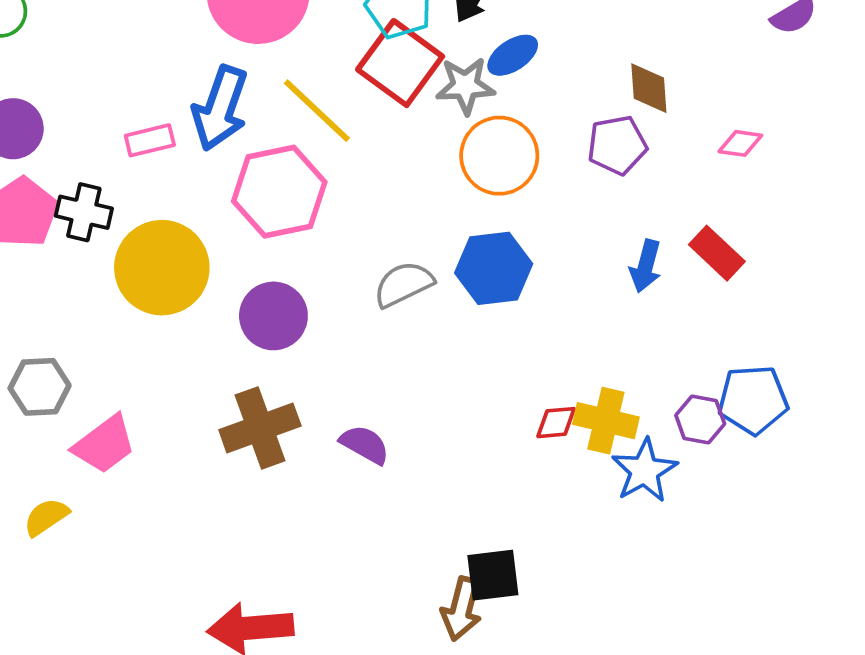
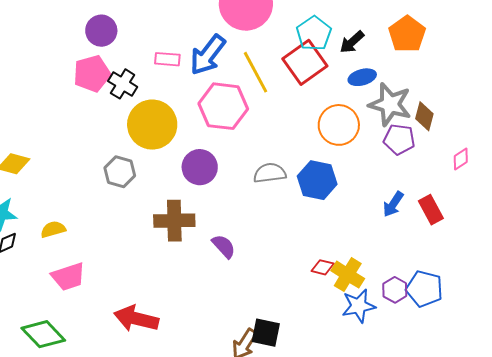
gray star: (465, 86) -> (390, 104), moved, size x1.4
pink diamond: (740, 143) -> (461, 159), turned -60
gray hexagon: (40, 387) -> (120, 172), moved
pink trapezoid: (104, 444) -> (68, 277), moved

